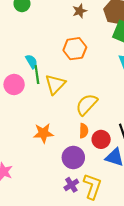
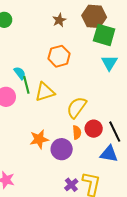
yellow triangle: (55, 84) -> (45, 92), turned 35
red circle: (101, 139) -> (94, 129), moved
purple circle: (73, 157) -> (62, 149), moved

